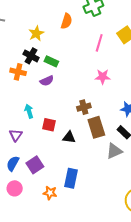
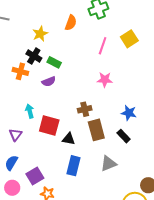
red square: (49, 125) -> (49, 125), size x1.5
gray triangle: (114, 151) -> (108, 164), moved
purple square: (35, 165) -> (35, 176), moved
blue rectangle: (71, 178) -> (74, 166), moved

